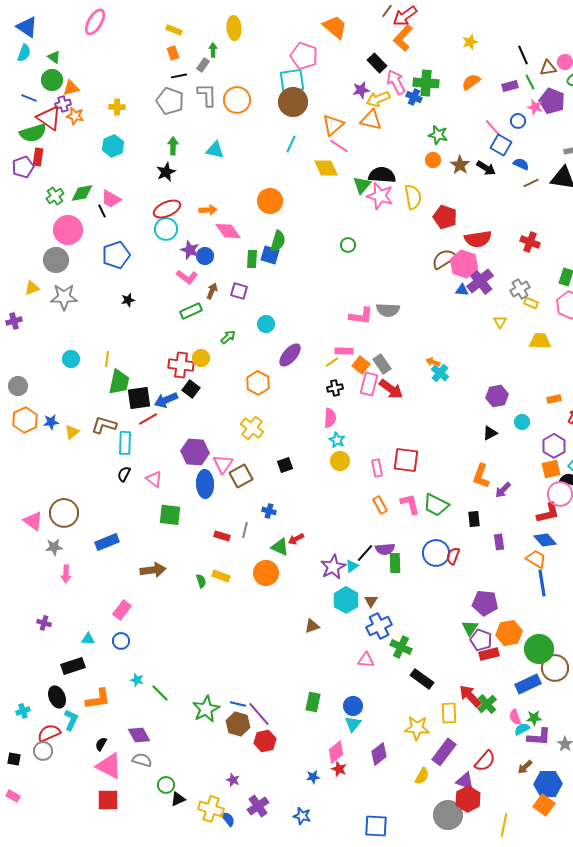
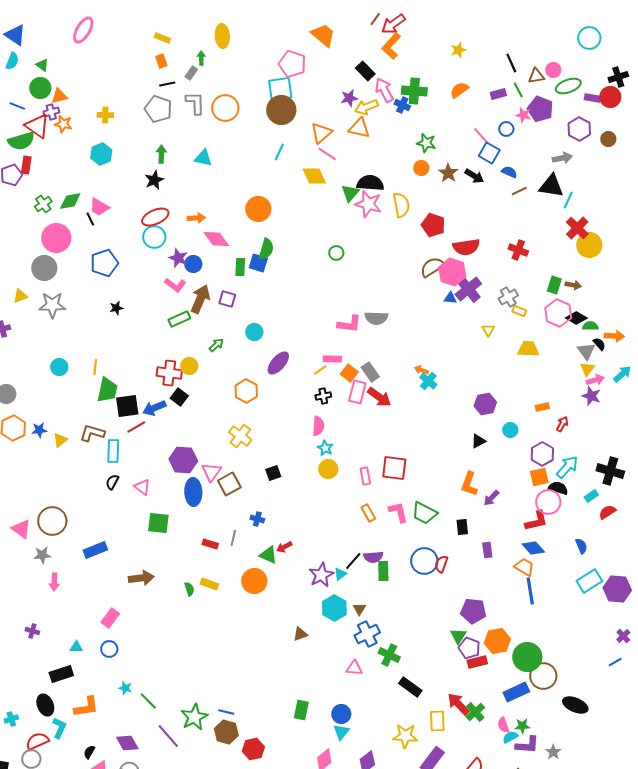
brown arrow: (212, 291) -> (200, 299), size x1.8
purple line: (259, 714) -> (168, 736), moved

